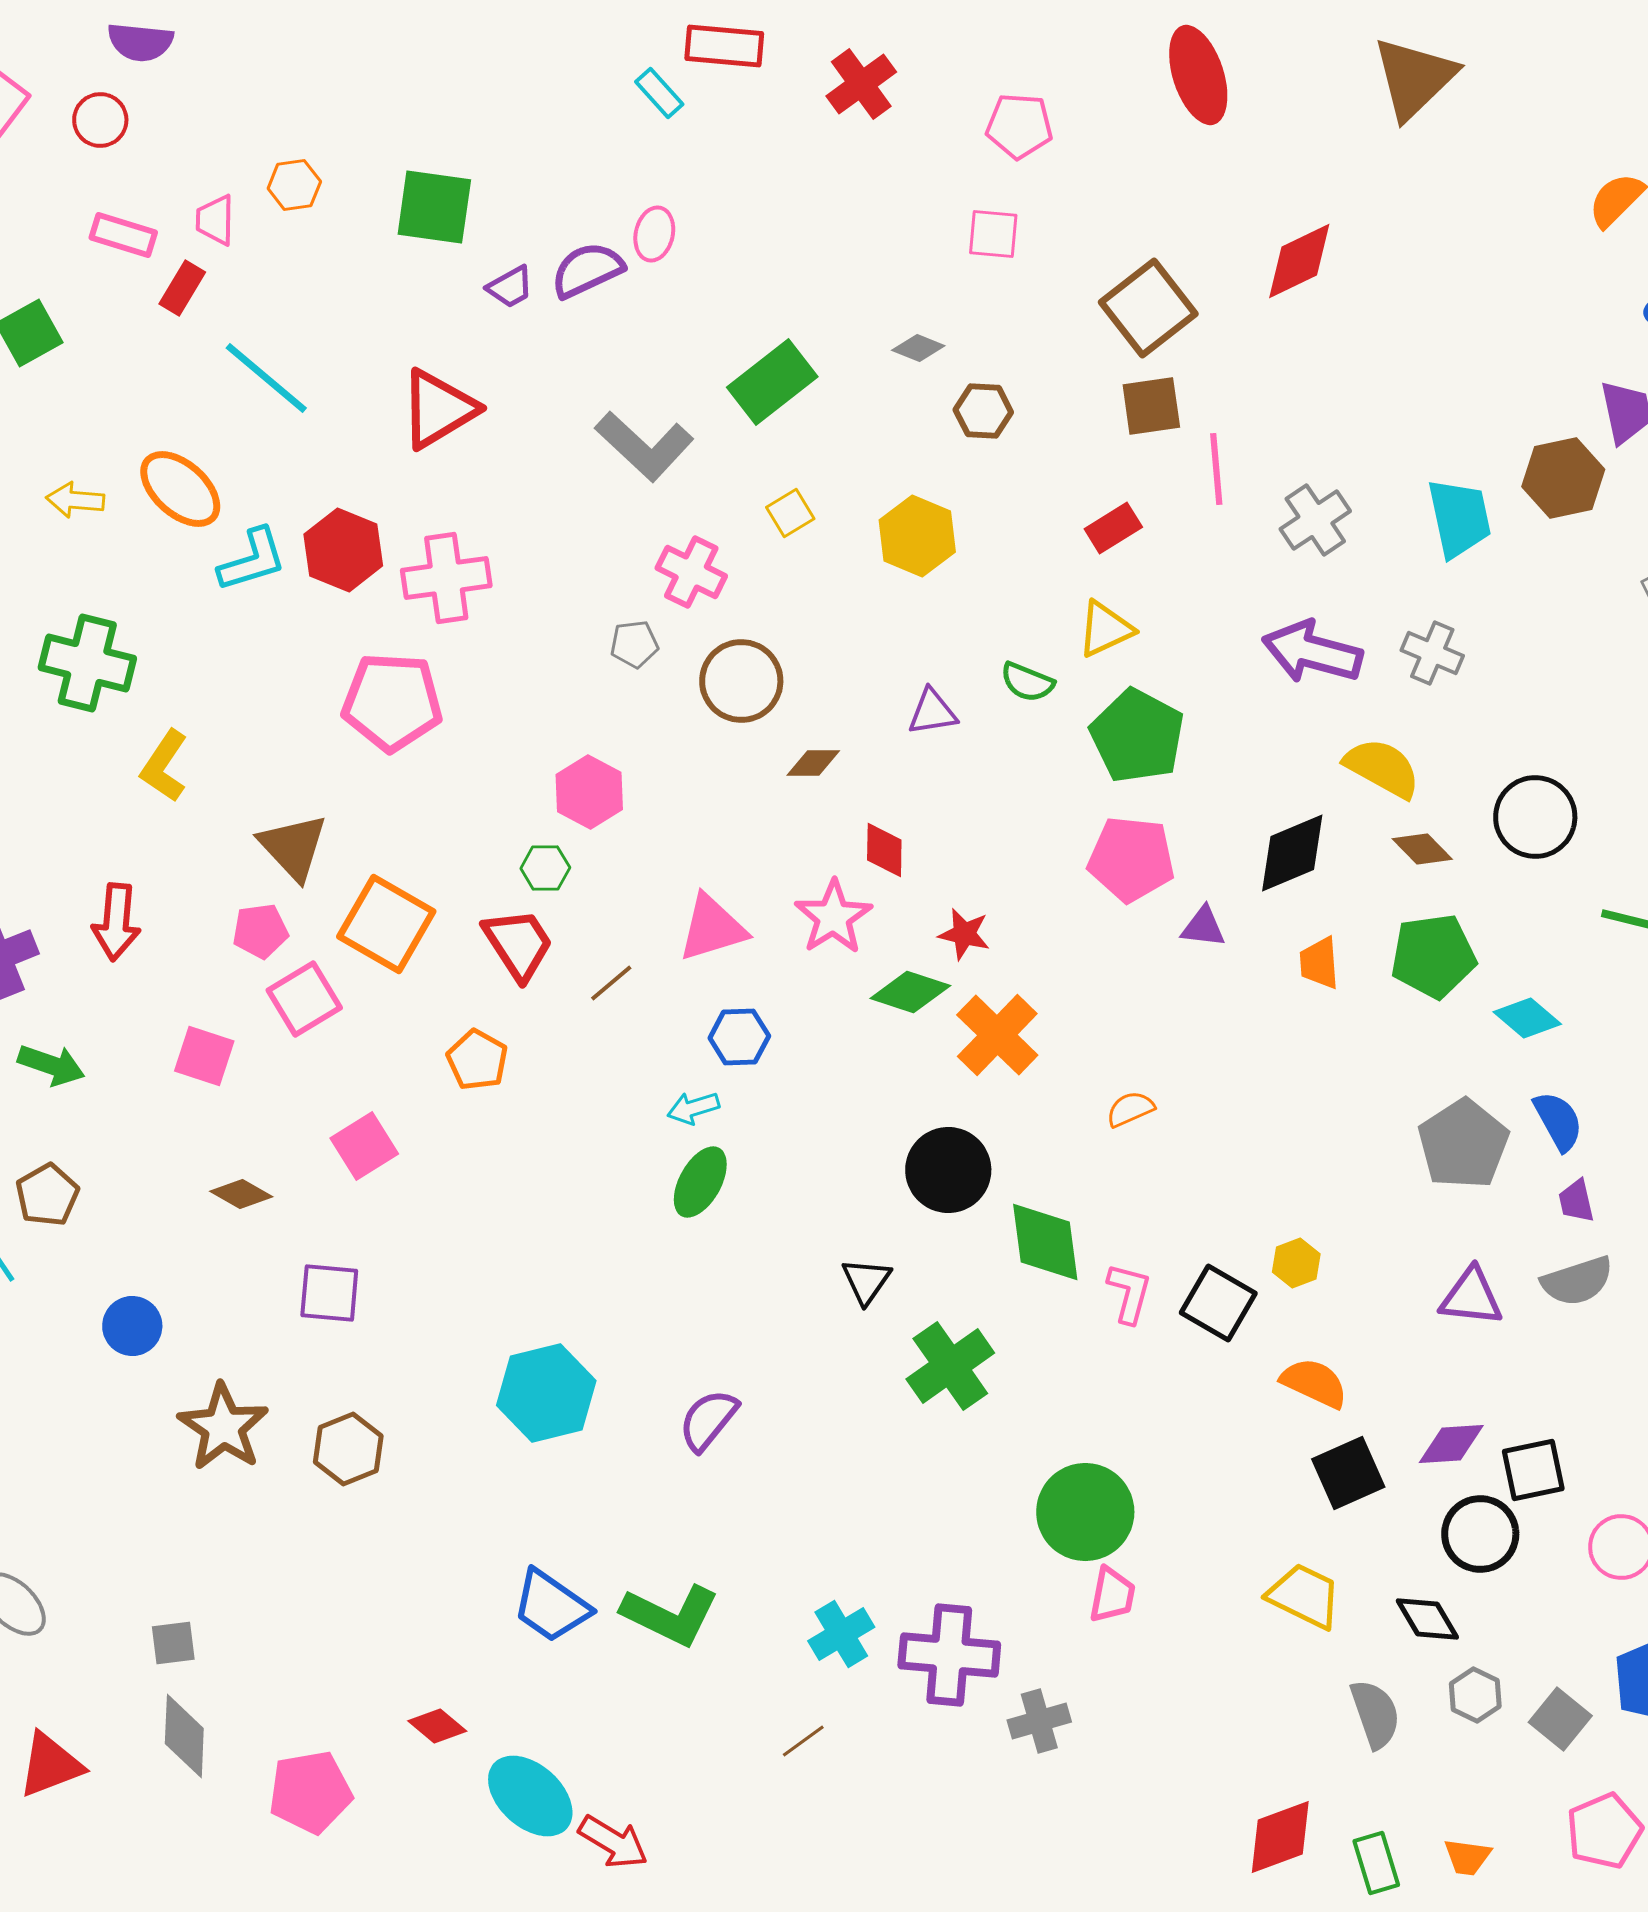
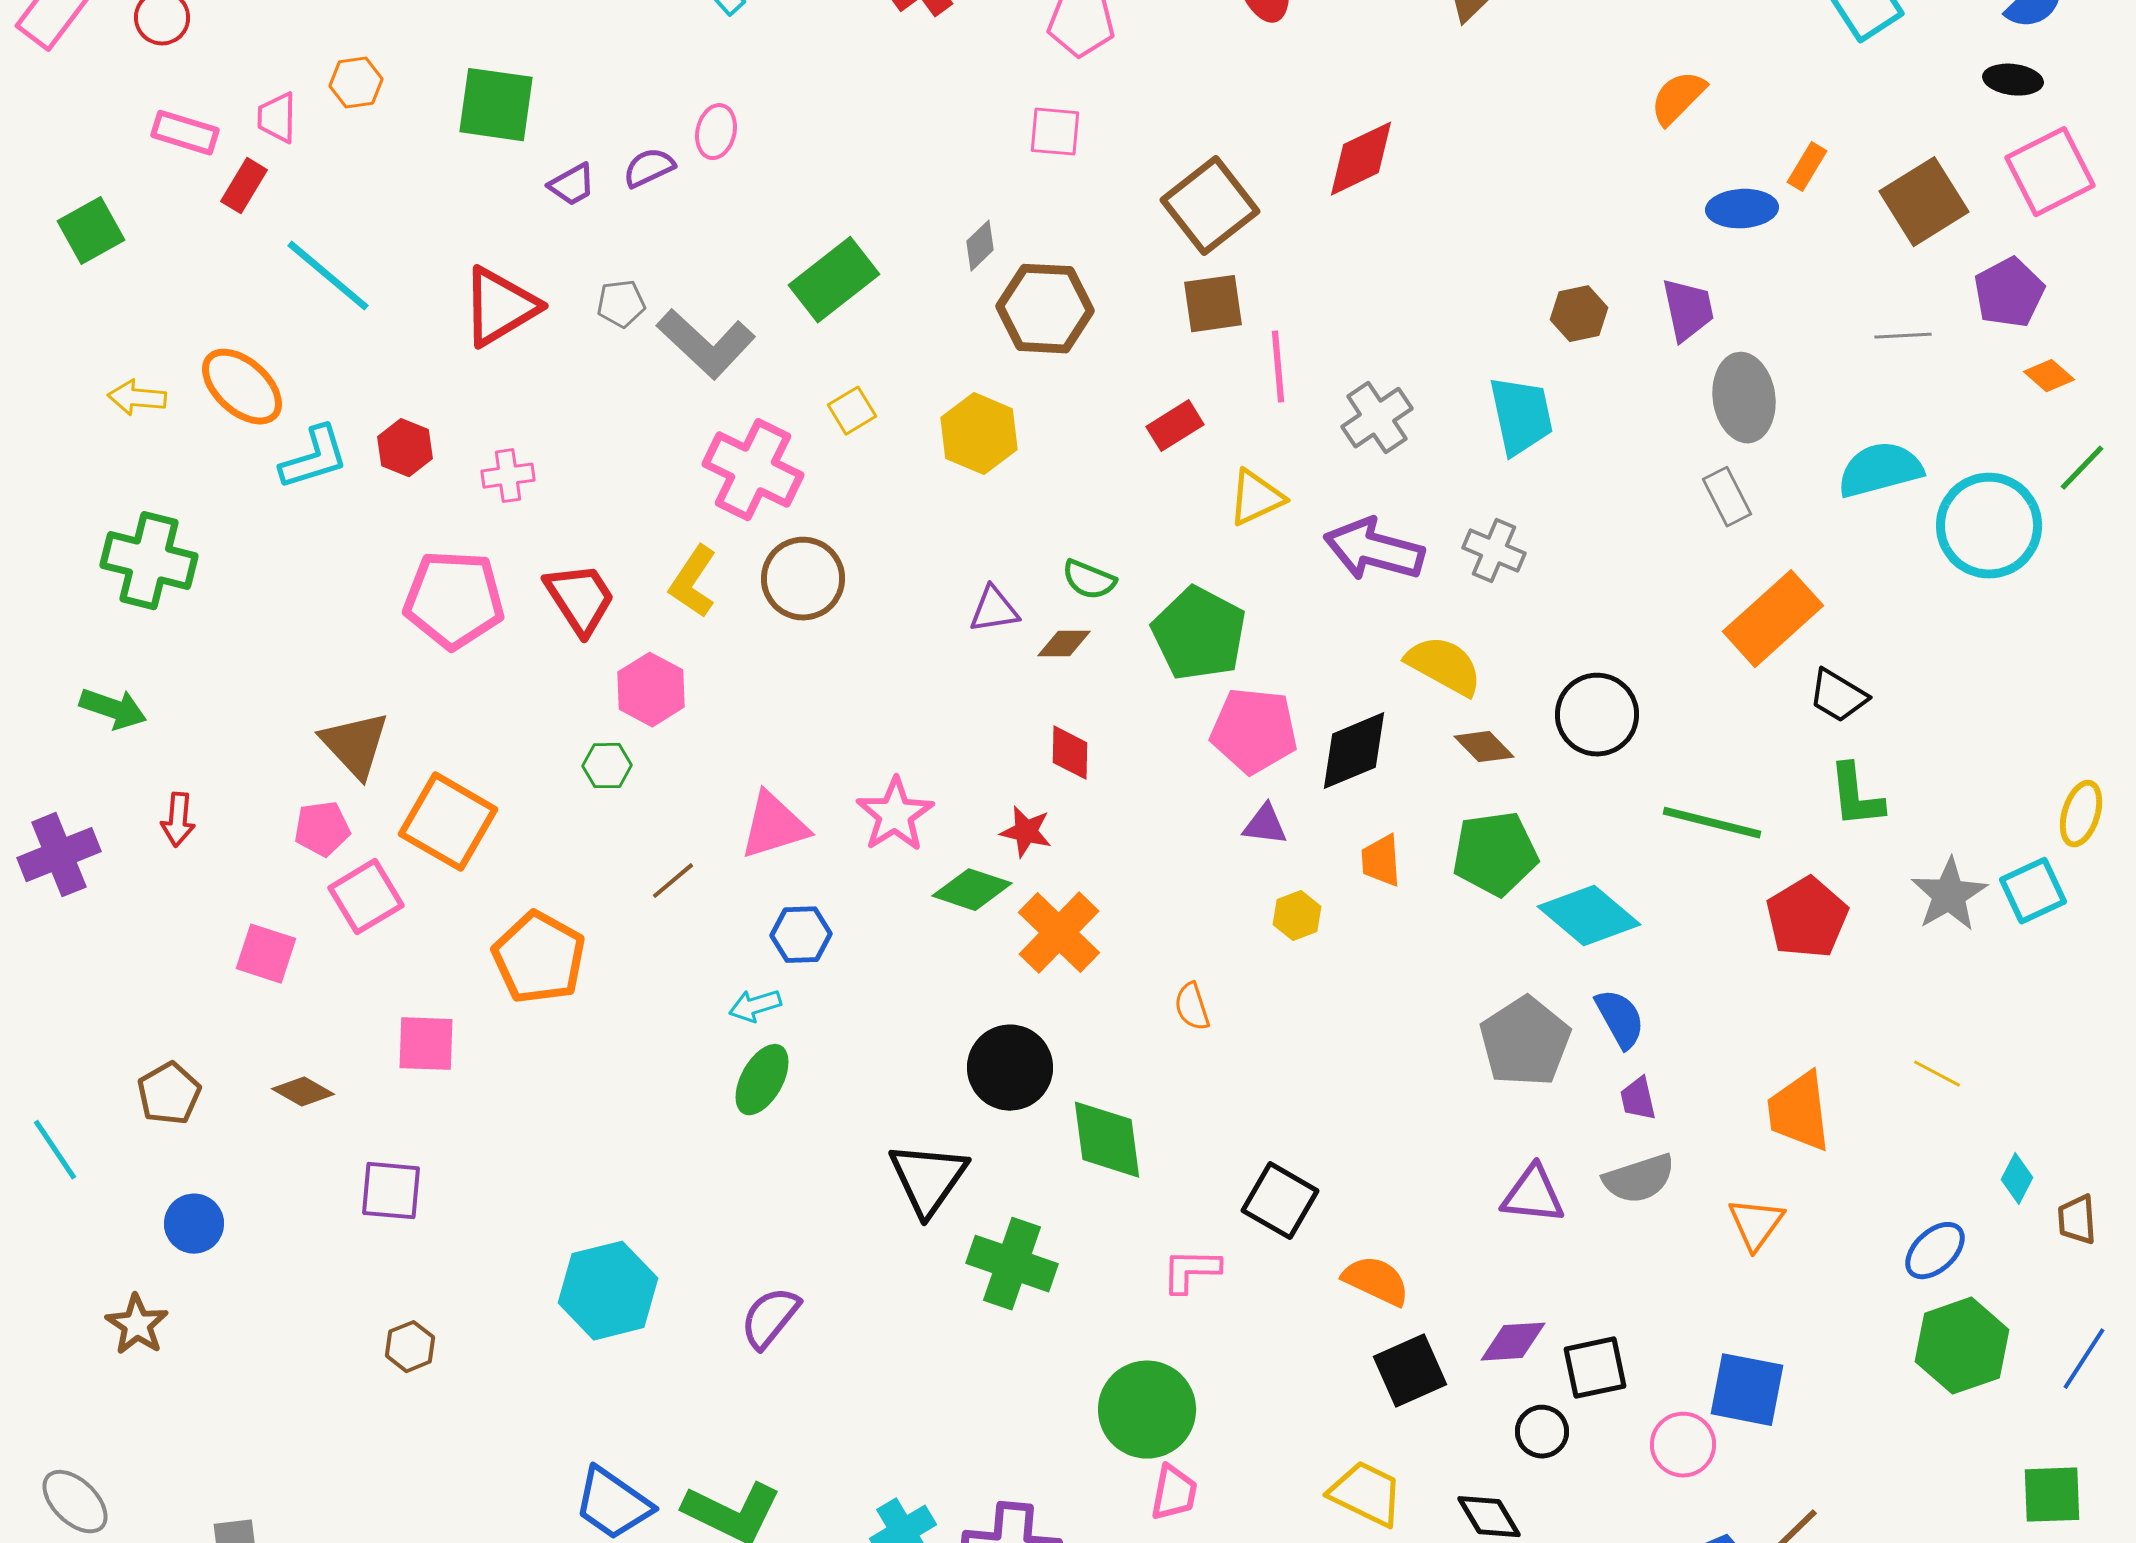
purple semicircle: (587, 270) -> (649, 168), size x0.7
gray diamond: (918, 348) -> (980, 246), turned -66
brown hexagon: (983, 411) -> (1045, 309), size x1.6
brown hexagon: (1563, 478) -> (1579, 314), moved, size x0.7
red hexagon: (343, 550) -> (405, 448), size x0.7
pink cross: (691, 572) -> (753, 470), size x1.4
pink cross: (446, 578) -> (508, 476), size x0.6
yellow triangle: (1105, 629) -> (1256, 498), moved
gray pentagon: (634, 644) -> (621, 304), moved
brown diamond: (813, 763) -> (1064, 644), moved
yellow L-shape: (164, 766) -> (693, 582), moved
red diamond: (884, 850) -> (1070, 753), moved
pink pentagon: (1131, 859) -> (1254, 731), moved
red arrow: (116, 922) -> (178, 820), size x0.7
red trapezoid: (518, 944) -> (580, 599), moved
cyan diamond: (1527, 1018) -> (1589, 916), size x1.5
orange pentagon: (477, 1060) -> (539, 958), size x1.5
green arrow: (51, 1065) -> (113, 709), moved
orange semicircle: (1130, 1109) -> (1192, 1007), turned -84
pink square: (364, 1146) -> (426, 1044), turned 34
brown pentagon: (47, 1195) -> (169, 1094), moved
yellow hexagon: (1296, 1263) -> (1297, 916), moved
black triangle: (866, 1281) -> (928, 1179), size x1.6
pink L-shape: (1129, 1293) -> (1191, 1271), moved, turned -104
green cross: (950, 1366) -> (1012, 1264), turned -36
brown star: (223, 1427) -> (137, 1325), moved, size x0.7
brown hexagon: (348, 1449) -> (410, 1347), size x0.7
black circle: (1480, 1534) -> (1542, 1432), size x0.7

